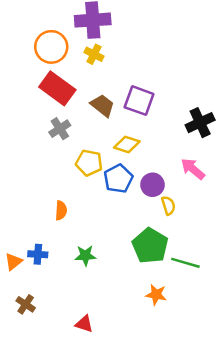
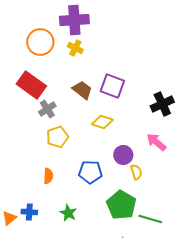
red rectangle: (57, 88) -> (31, 85), moved
yellow pentagon: (89, 163) -> (57, 137), moved, turned -30
blue pentagon: (118, 179) -> (90, 172), moved, turned 30
green star: (85, 256) -> (68, 213), turned 30

